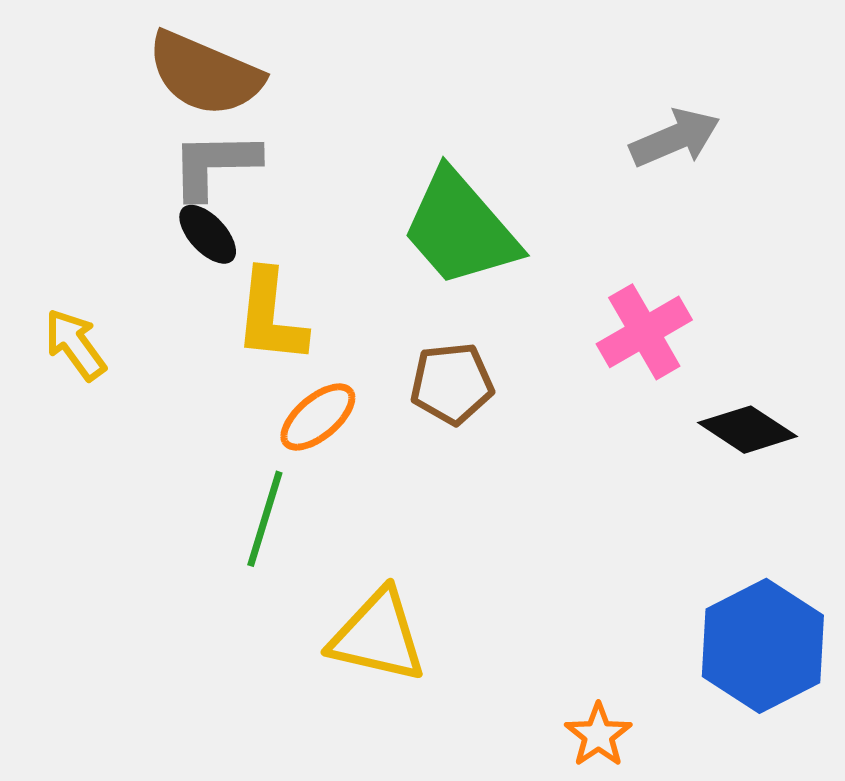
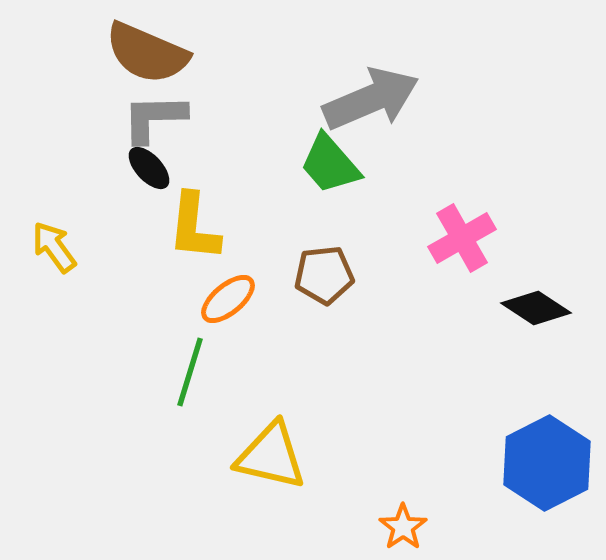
gray arrow: (675, 138) -> (371, 99), moved, size x1.5
green trapezoid: (460, 229) -> (330, 164), size x0.7
orange star: (598, 735) -> (403, 527), moved

